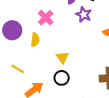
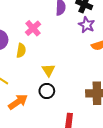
purple star: (84, 15) -> (87, 25), moved

